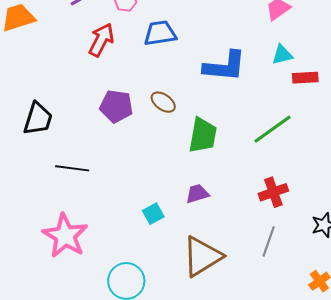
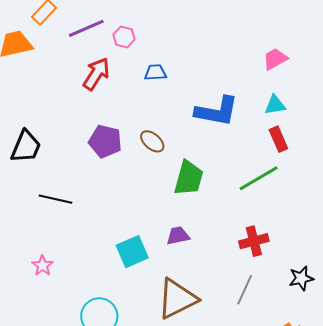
blue trapezoid: (160, 33) -> (155, 72), size x0.7
red rectangle: (305, 78) -> (278, 139), moved, turned 65
cyan square: (153, 214) -> (132, 252), size x1.5
pink star: (65, 236) -> (43, 266), size x0.5

